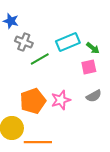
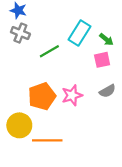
gray cross: (24, 42) -> (20, 33), moved
cyan rectangle: (68, 42) -> (79, 33), turned -35

